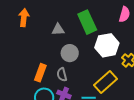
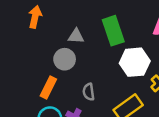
gray circle: (70, 53) -> (65, 59), moved
gray semicircle: (62, 74) -> (89, 92), moved

